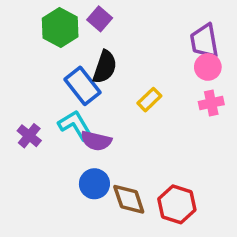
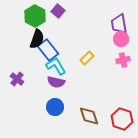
black semicircle: (105, 67) -> (37, 39), moved
cyan L-shape: (76, 125) -> (56, 66), moved
brown diamond: (129, 199) -> (89, 116), moved
red hexagon: (177, 204) -> (122, 119), moved

